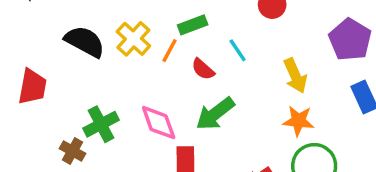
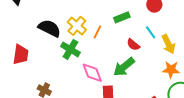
green rectangle: (193, 25) -> (122, 17), moved
cyan line: (238, 50) -> (151, 32), moved
red semicircle: (203, 69) -> (133, 45), moved
green cross: (101, 124) -> (70, 49), moved, turned -30

